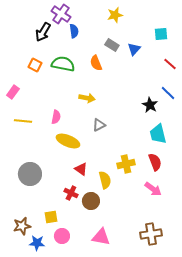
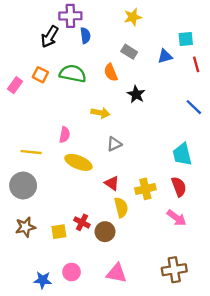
purple cross: (61, 14) -> (70, 16), turned -36
blue triangle: (134, 49) -> (165, 56), moved, turned 32
red line: (170, 64) -> (196, 64), moved, turned 32
pink rectangle: (13, 92) -> (15, 85), moved
black star: (150, 105) -> (136, 94), moved
yellow line: (23, 121) -> (31, 152), moved
red triangle: (81, 169) -> (112, 183), moved
gray circle: (30, 174) -> (23, 185), moved
yellow square: (51, 217) -> (59, 232), moved
brown star: (22, 226) -> (25, 227), moved

